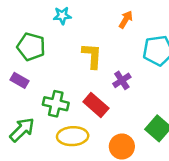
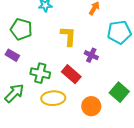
purple cross: (122, 80) -> (91, 55), turned -32

